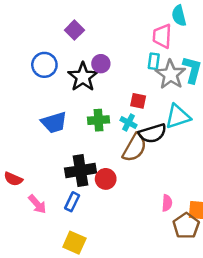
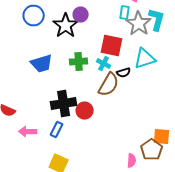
red square: (138, 101) -> (112, 46), size x1.6
black semicircle: (153, 133) -> (124, 73), size x0.6
pink semicircle: (167, 203) -> (132, 161), moved
pink arrow: (37, 204) -> (28, 132), turned 132

